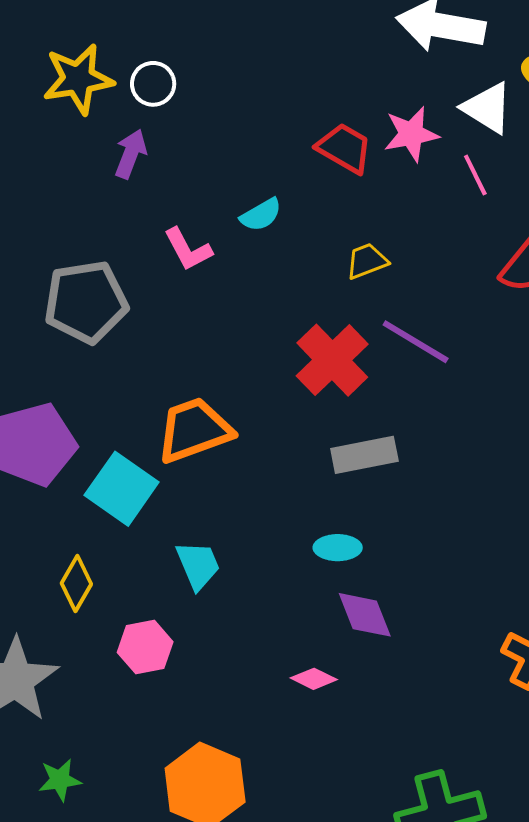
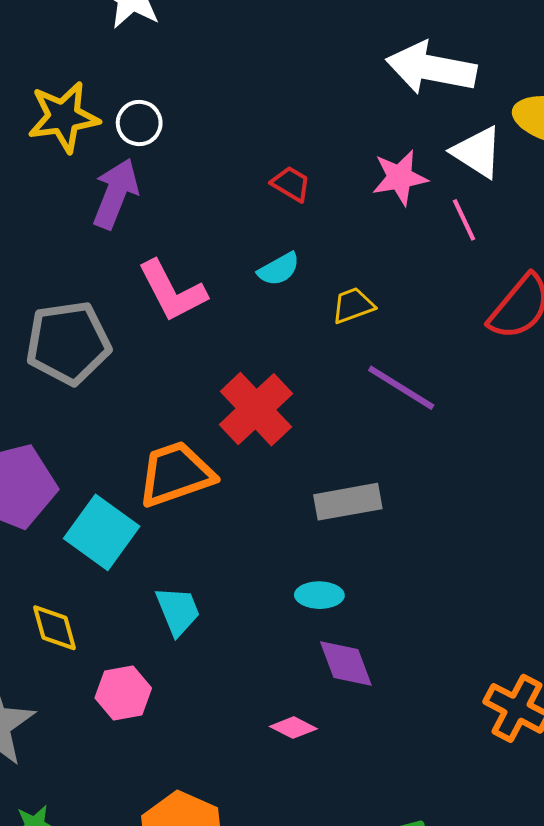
red trapezoid: (344, 148) -> (291, 184), moved, size x0.7
purple arrow: (131, 154) -> (115, 194), size x1.4
cyan semicircle: (261, 215) -> (279, 269), moved
pink L-shape: (188, 249) -> (172, 291), size x1.4
red cross: (332, 360) -> (256, 409), moved
yellow diamond: (76, 584) -> (55, 628), turned -46

